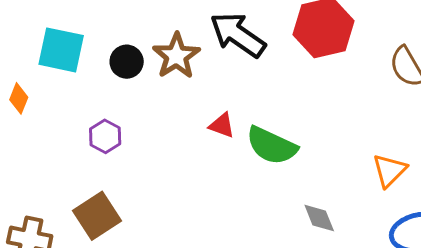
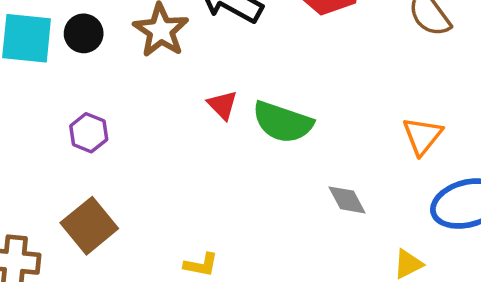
black circle: (127, 62) -> (84, 33), moved
red triangle: (222, 125) -> (222, 105), turned 32

